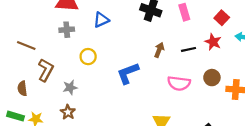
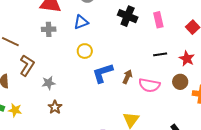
red star: (213, 42) -> (187, 59), moved
brown arrow: (159, 50) -> (127, 77), moved
yellow circle: (88, 57) -> (85, 51), moved
brown star: (68, 112) -> (55, 107), moved

